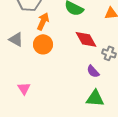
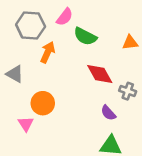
orange circle: (43, 44) -> (43, 103), moved
pink triangle: (24, 88) -> (26, 124), moved

